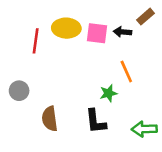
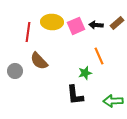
brown rectangle: (145, 17) -> (117, 23), moved
pink square: (97, 33) -> (76, 26), turned -30
brown semicircle: (50, 119) -> (39, 61), moved, turned -36

